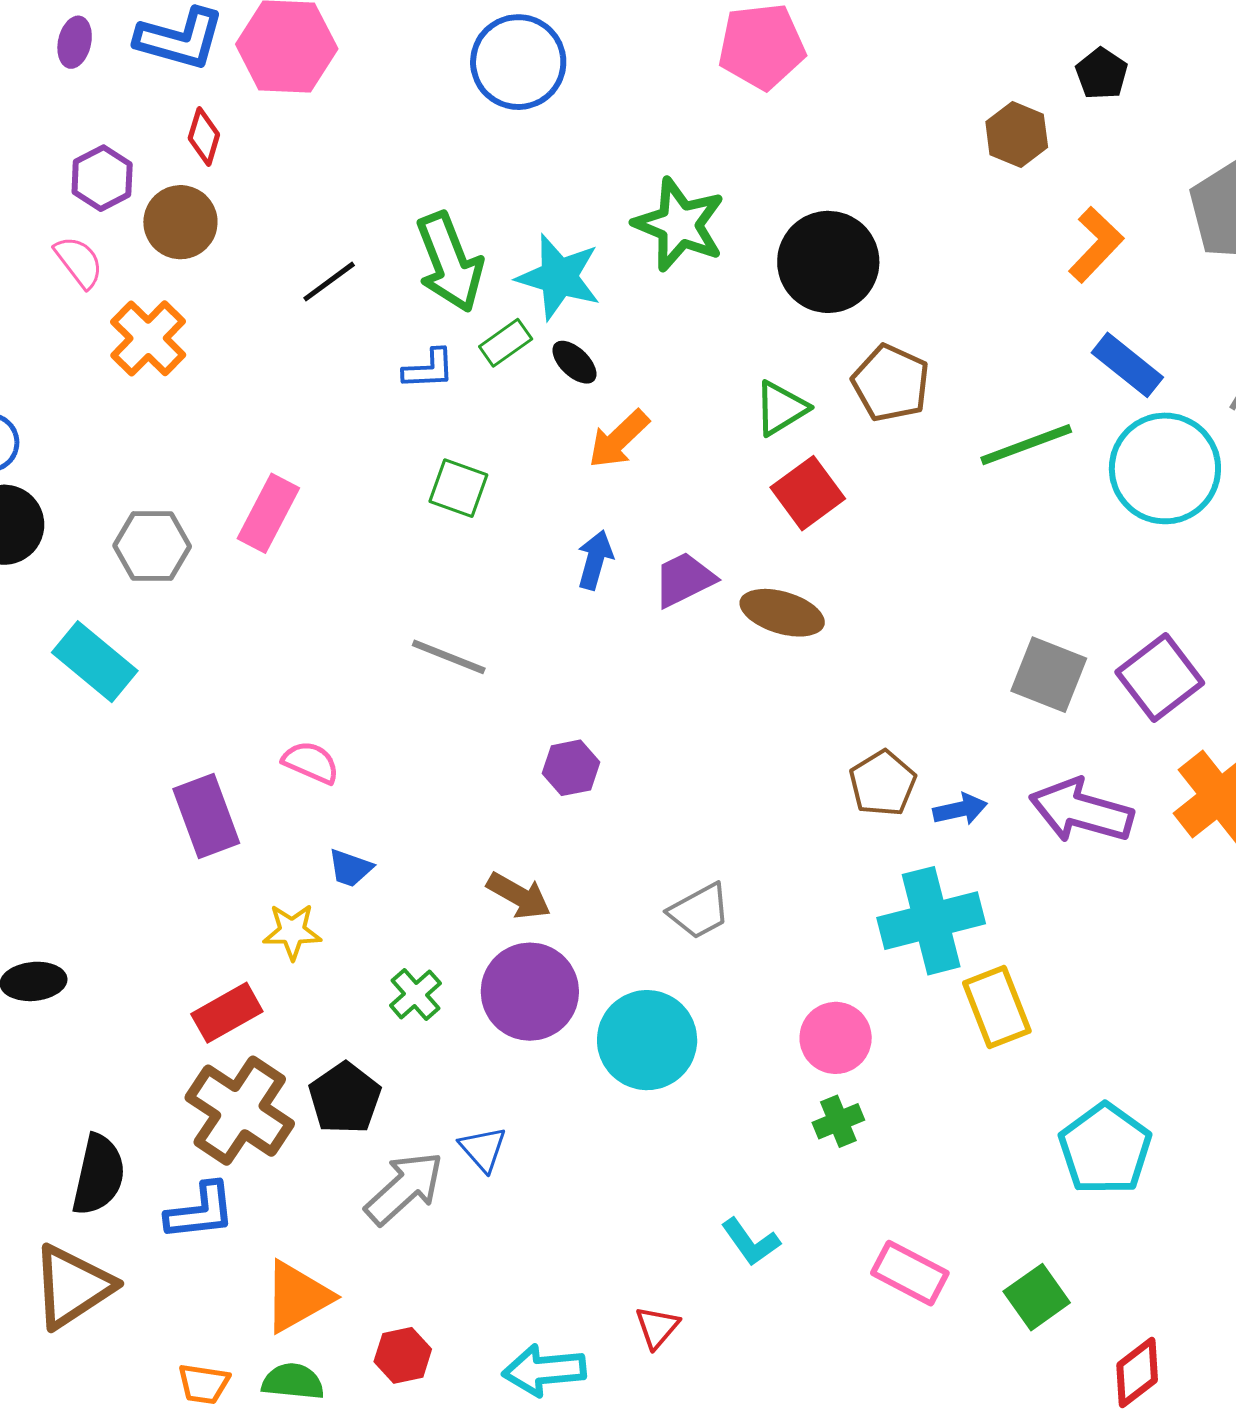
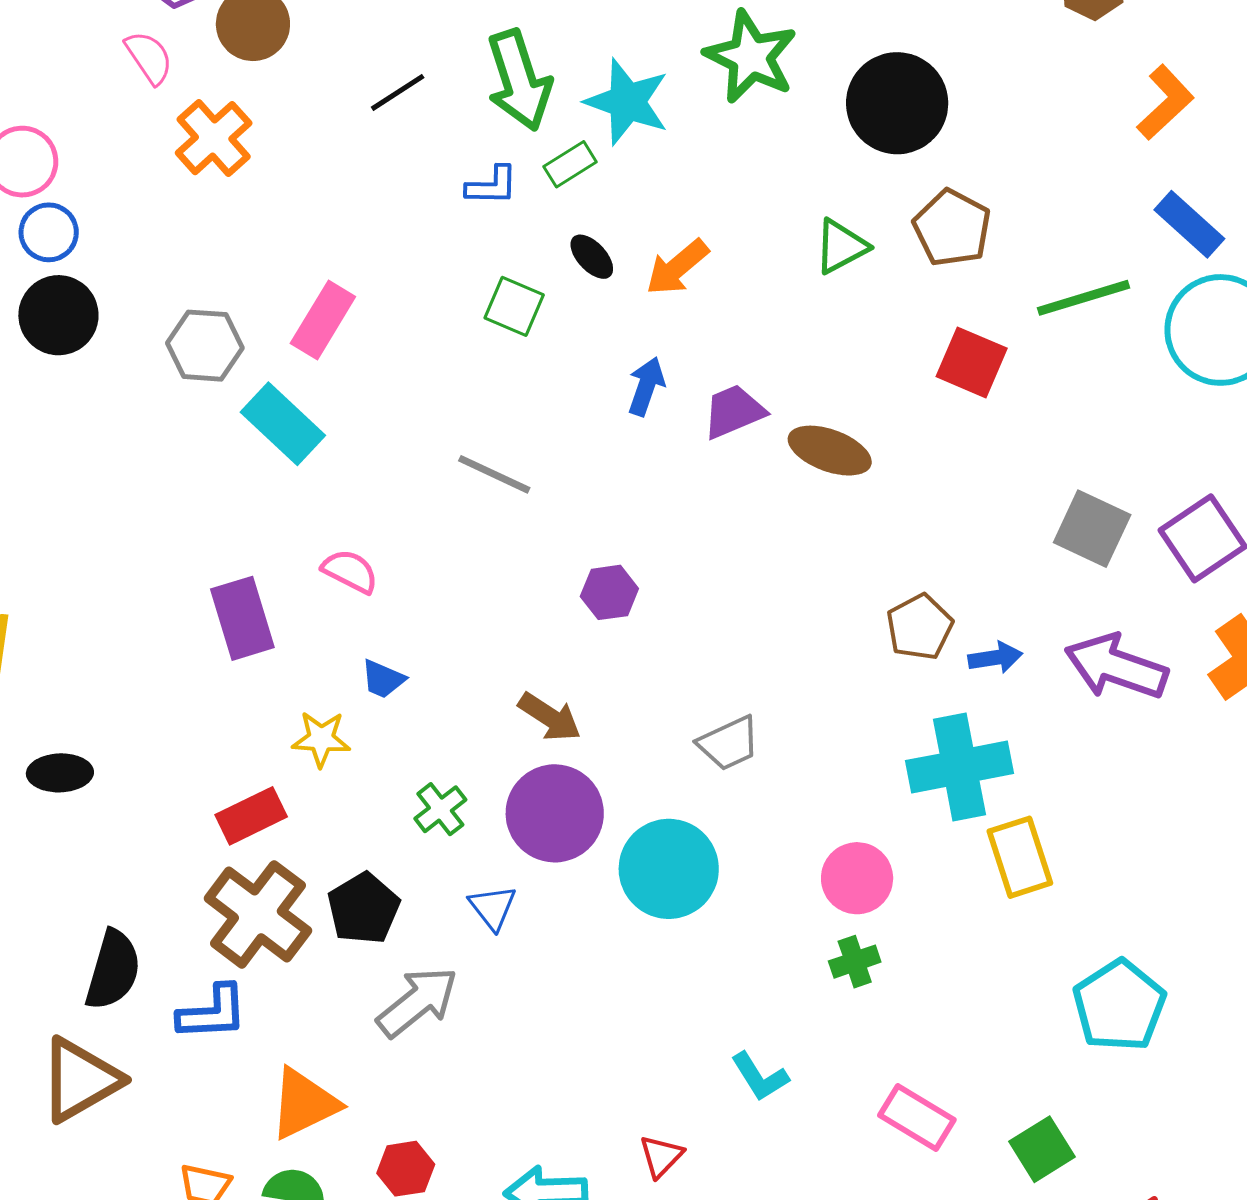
black ellipse: (574, 362) -> (592, 257), moved
red square: (808, 493) -> (972, 362), moved, turned -34
cyan rectangle: (95, 662) -> (283, 424), moved
blue triangle: (483, 1149) -> (493, 907), moved

